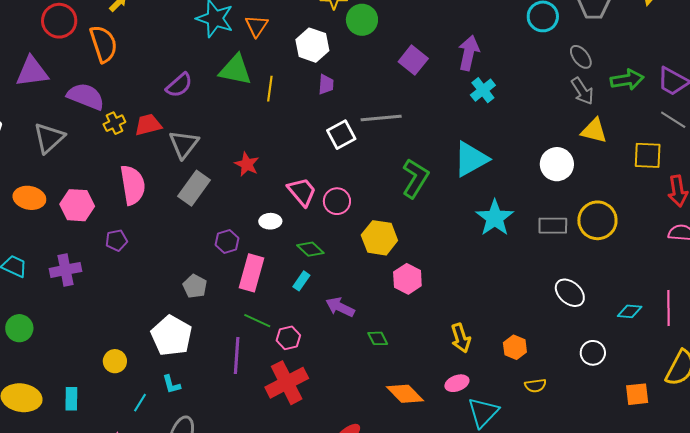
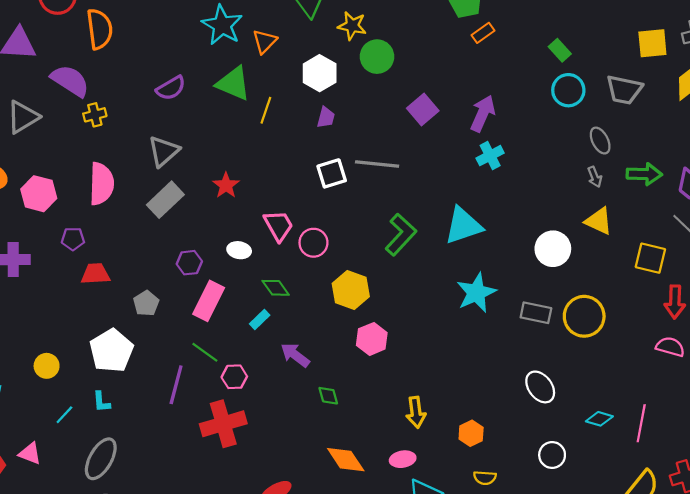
gray arrow: (582, 91) -> (595, 177), size x0.7
red trapezoid: (148, 125) -> (96, 274), moved

